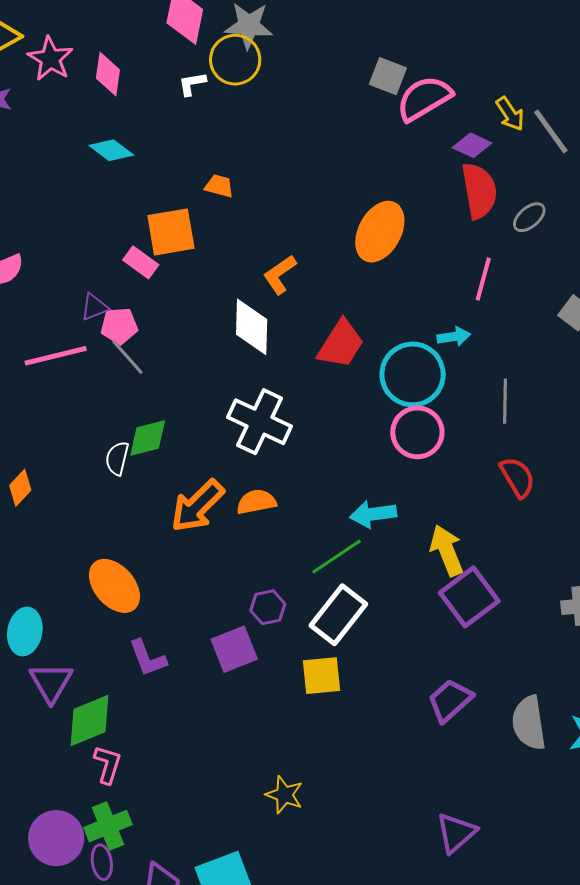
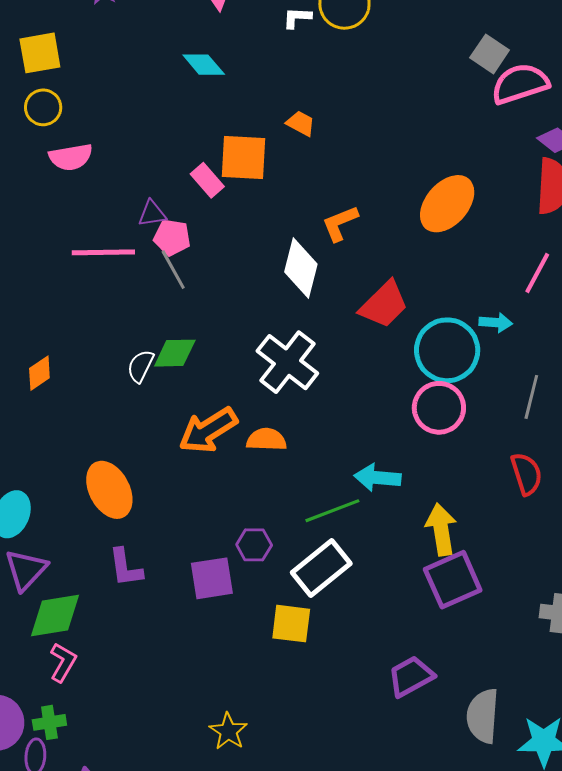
green cross: (108, 826) -> (49, 722), size x0.7

